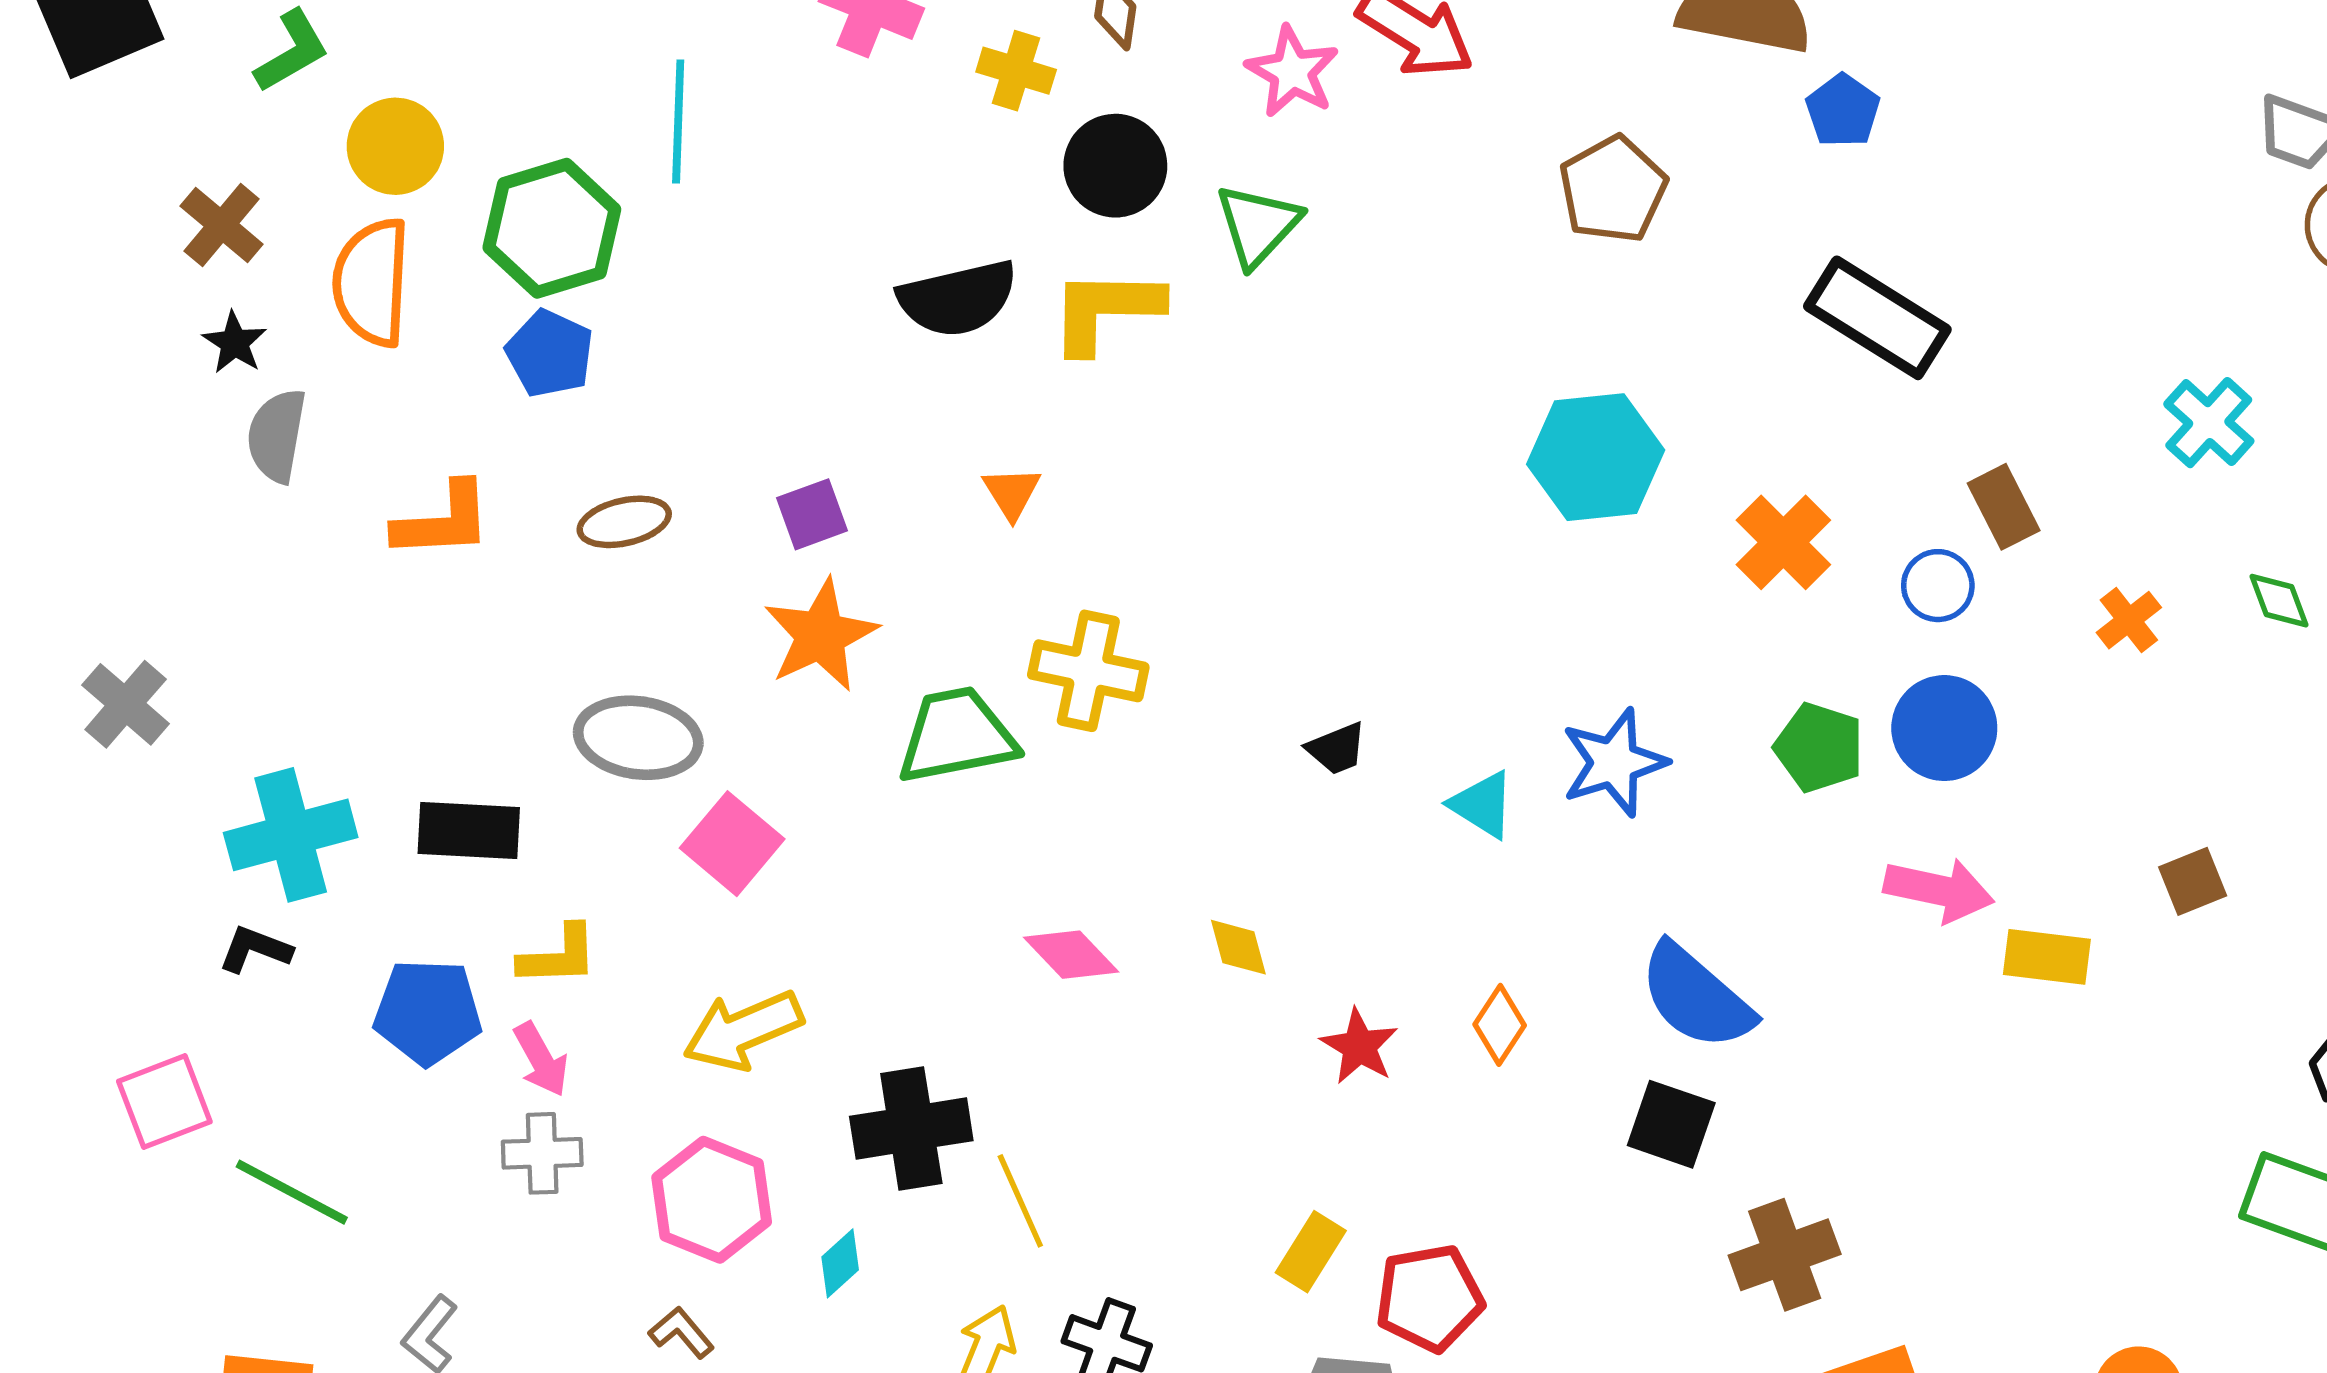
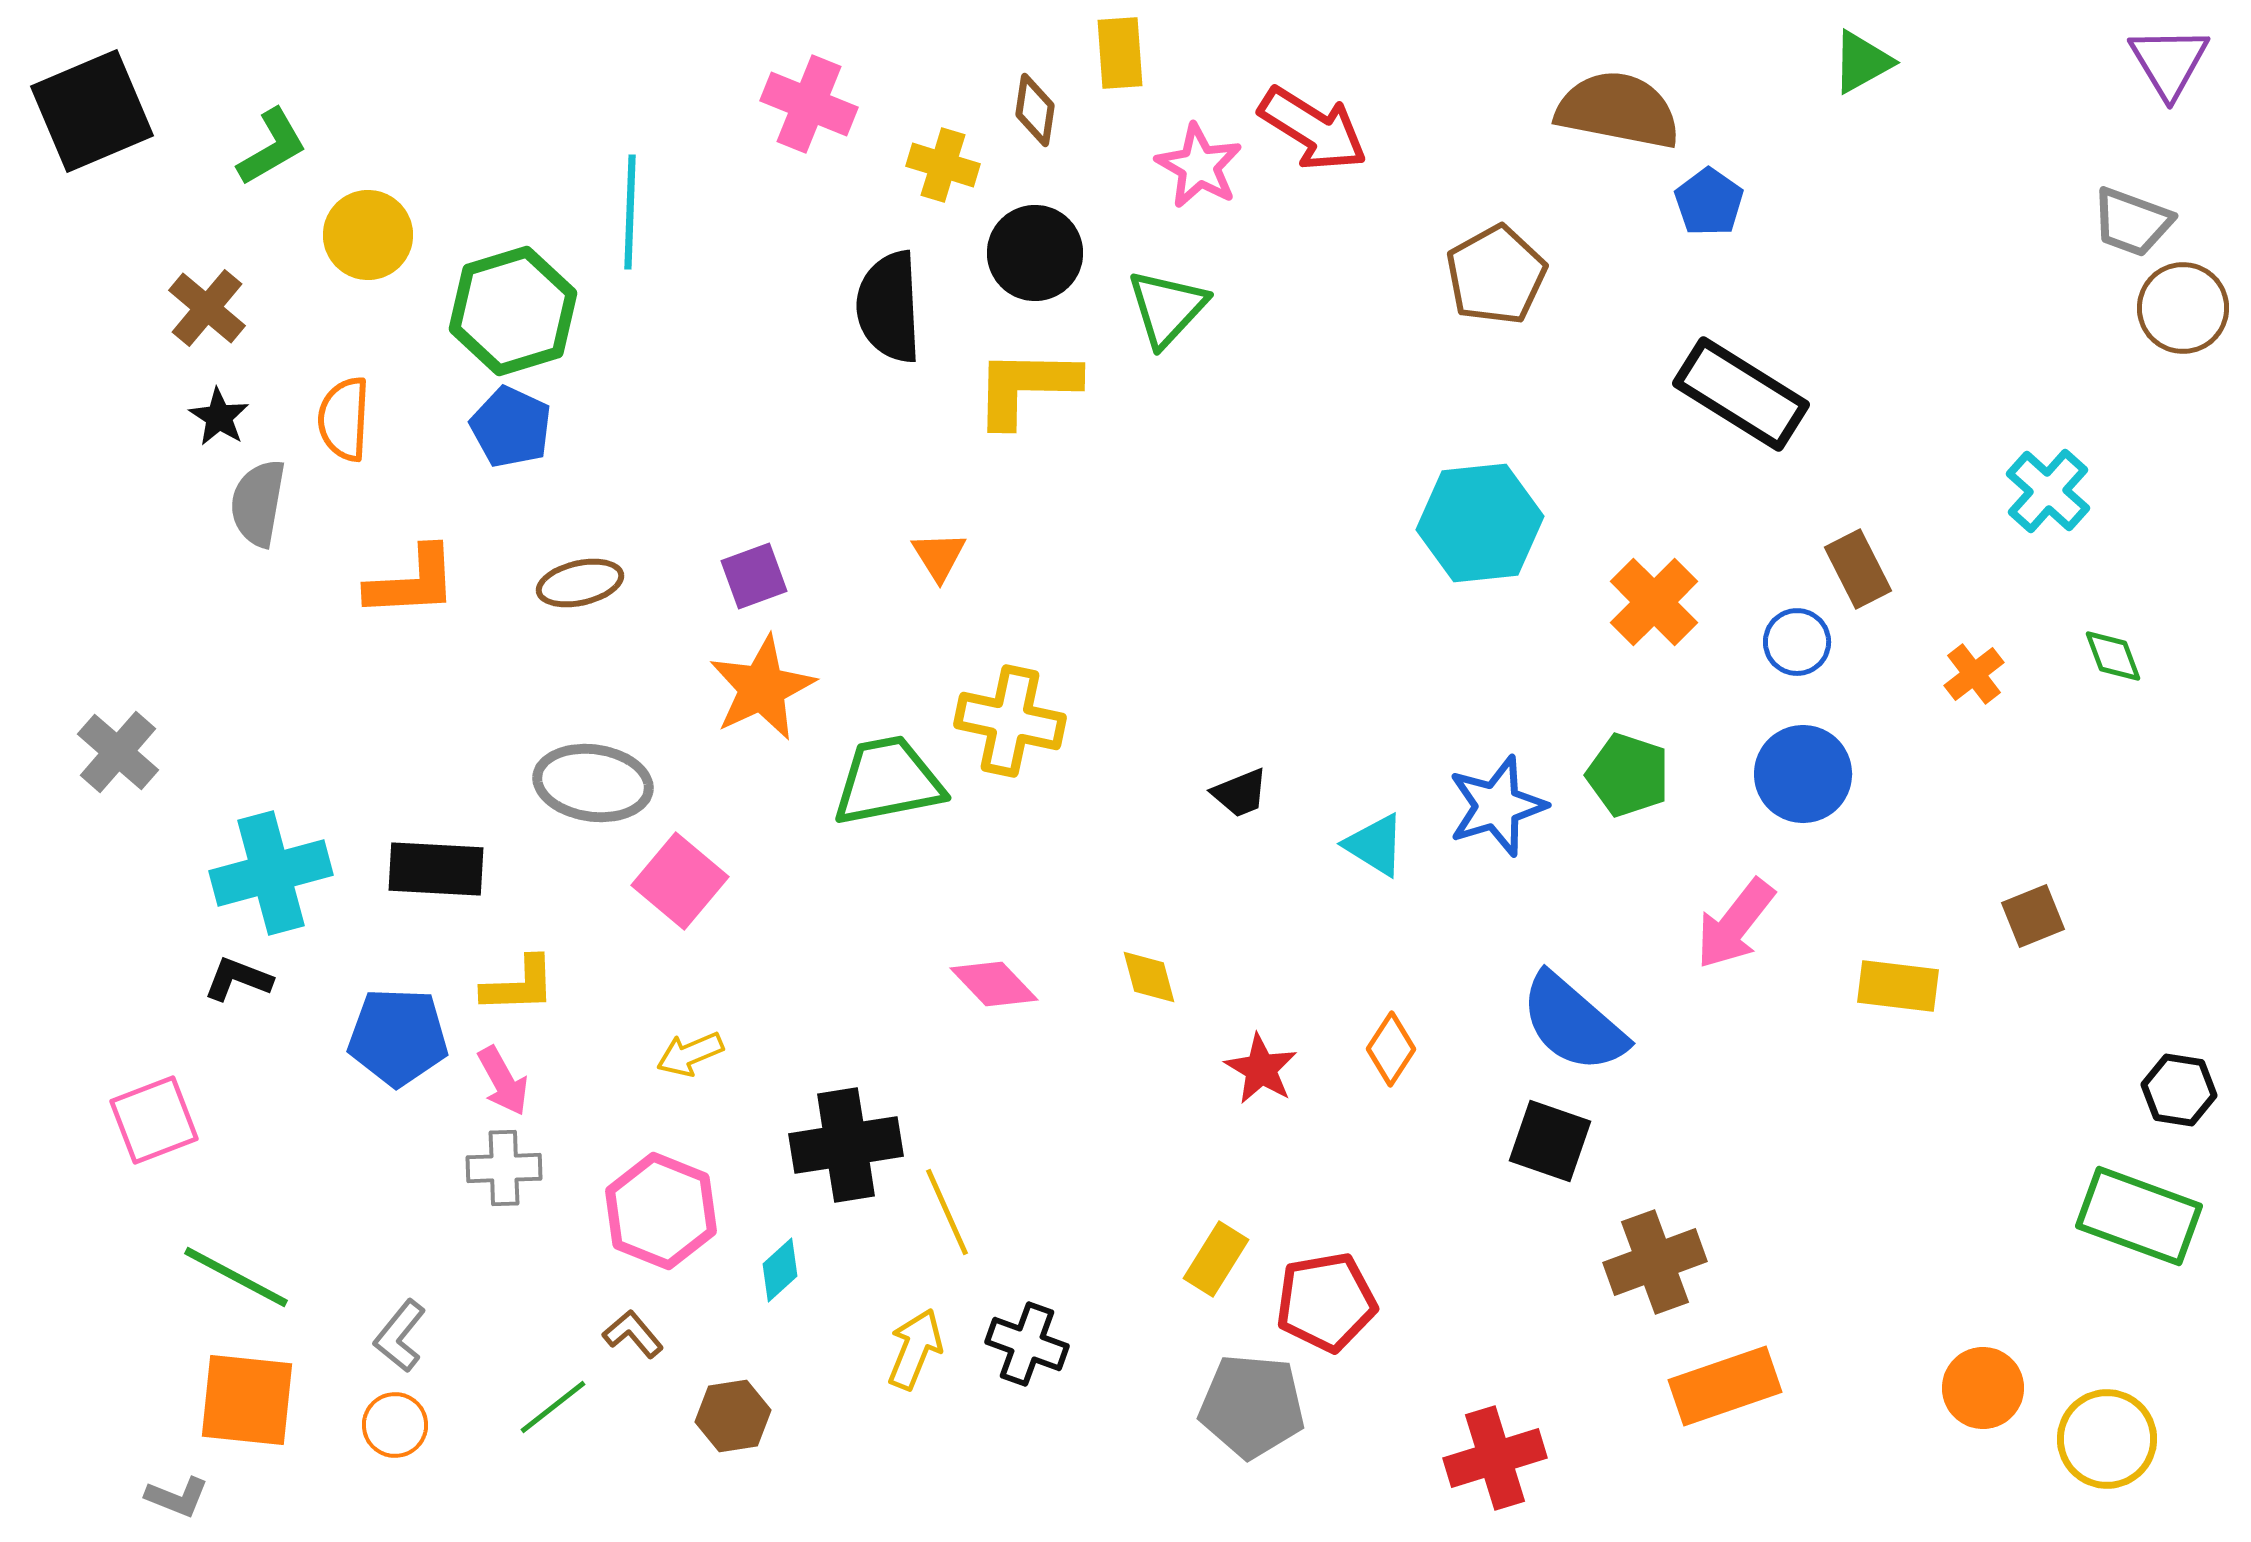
orange semicircle: (372, 282) -> (344, 419), moved, size x0.7
black semicircle: (958, 298) -> (889, 307), moved, turned 100
green pentagon: (1819, 747) -> (1628, 775), moved
pink arrow: (1939, 890) -> (1735, 924), moved, turned 116
yellow arrow: (743, 1030) -> (690, 1054), size x0.6
green line: (292, 1192) -> (236, 1277), moved

